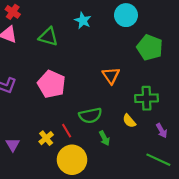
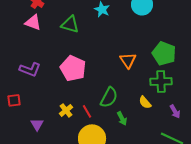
green pentagon: (150, 47) -> (164, 53), moved
green semicircle: (90, 115) -> (109, 97), turned -50
yellow cross: (46, 138) -> (66, 110), moved

